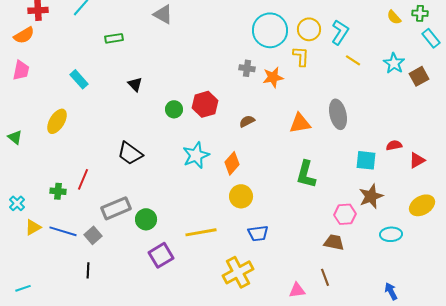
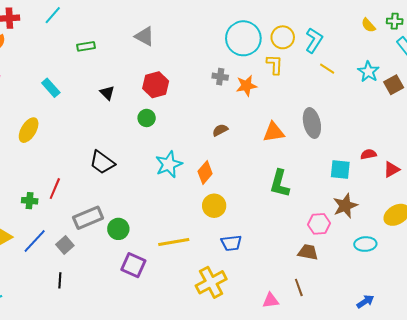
gray triangle: (163, 14) -> (145, 36), moved
red hexagon: (205, 104) -> (156, 85), moved
blue line: (63, 231) -> (35, 241), turned -64
purple square: (161, 255) -> (133, 265), turned -35
blue arrow: (391, 291) -> (365, 302), turned 84

